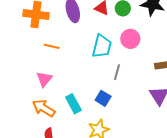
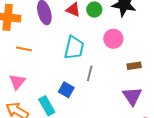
pink circle: (130, 39) -> (113, 39), moved
blue square: (103, 98) -> (66, 90), moved

